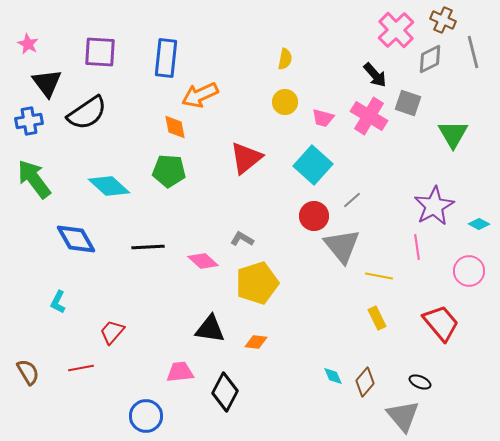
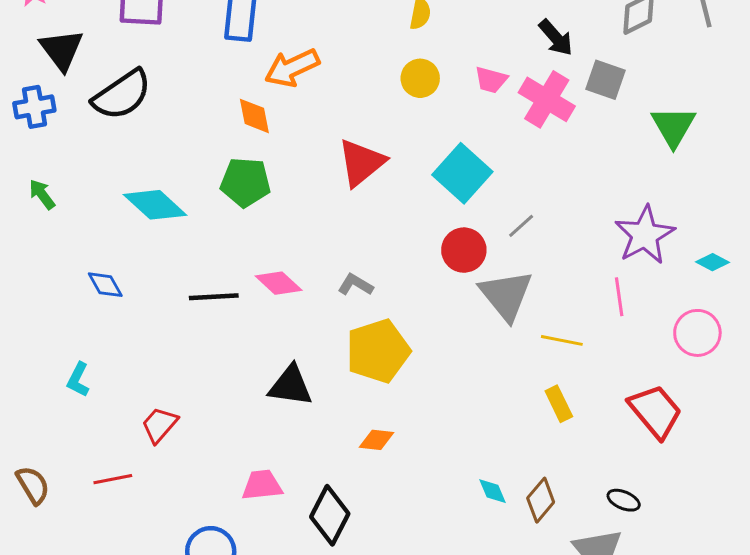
pink trapezoid: (323, 118) -> (491, 80), moved
green arrow: (34, 179) -> (42, 194), size x0.5
blue diamond: (76, 239) -> (105, 285), size x0.6
pink diamond: (203, 261) -> (279, 283), moved
black triangle: (210, 329) -> (291, 386), moved

